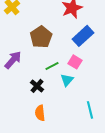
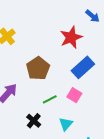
cyan triangle: (67, 80) -> (66, 124), moved

